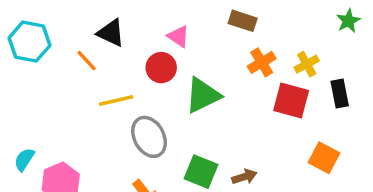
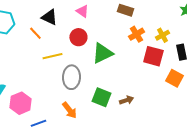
pink triangle: (178, 36) -> (82, 11), moved
gray ellipse: (149, 137) -> (71, 77), turned 30
orange square: (324, 158) -> (174, 78), moved

